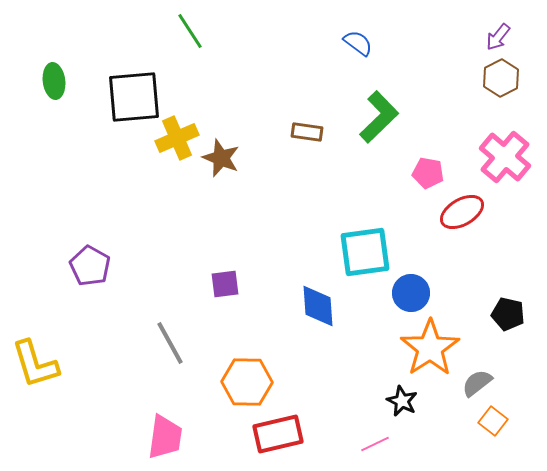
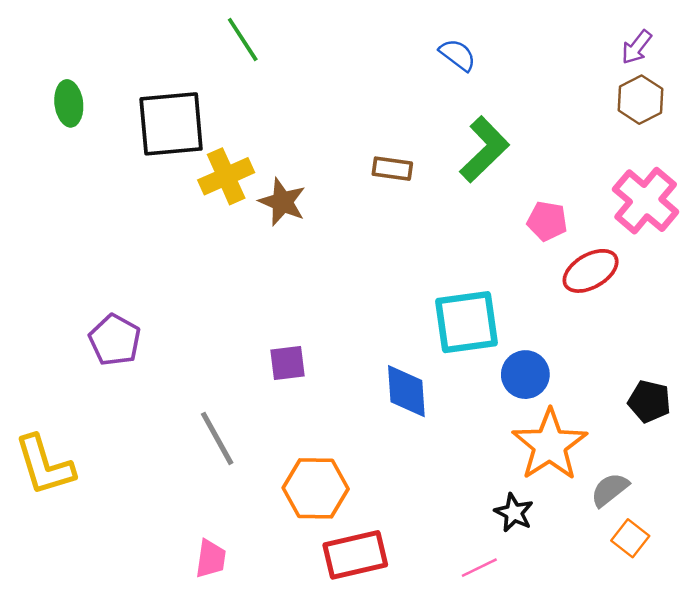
pink trapezoid: (165, 437) -> (211, 559), size x0.7

